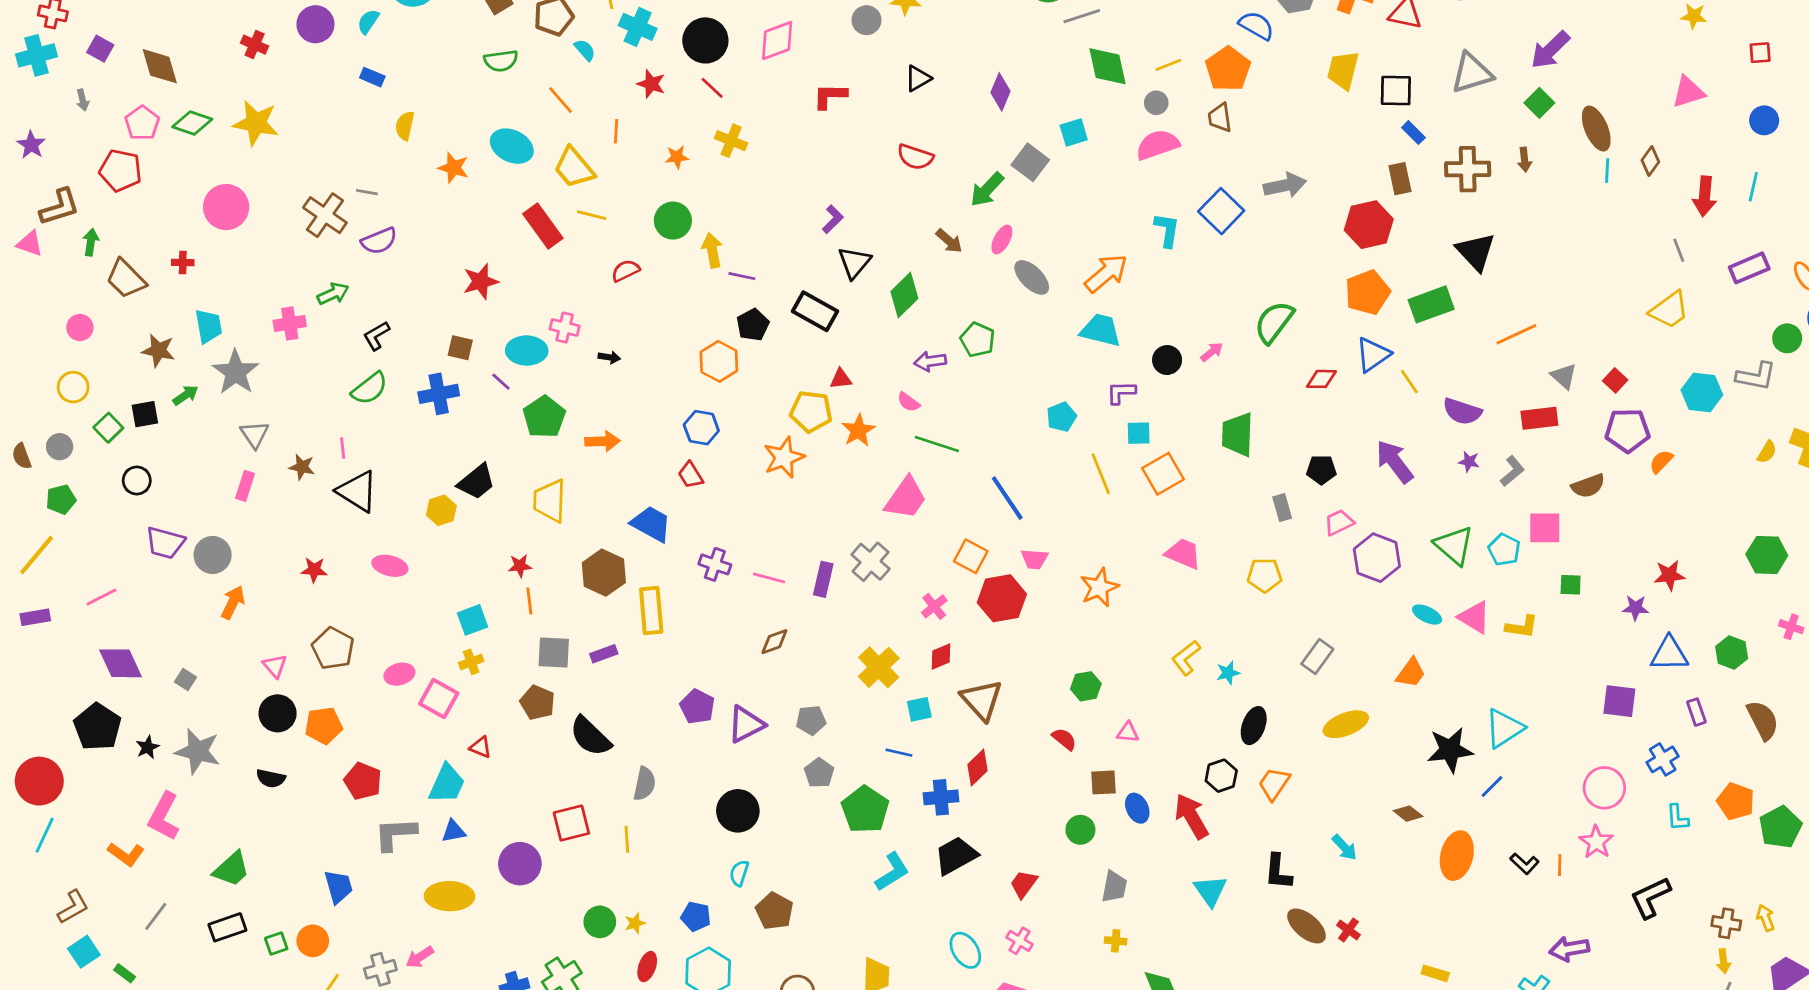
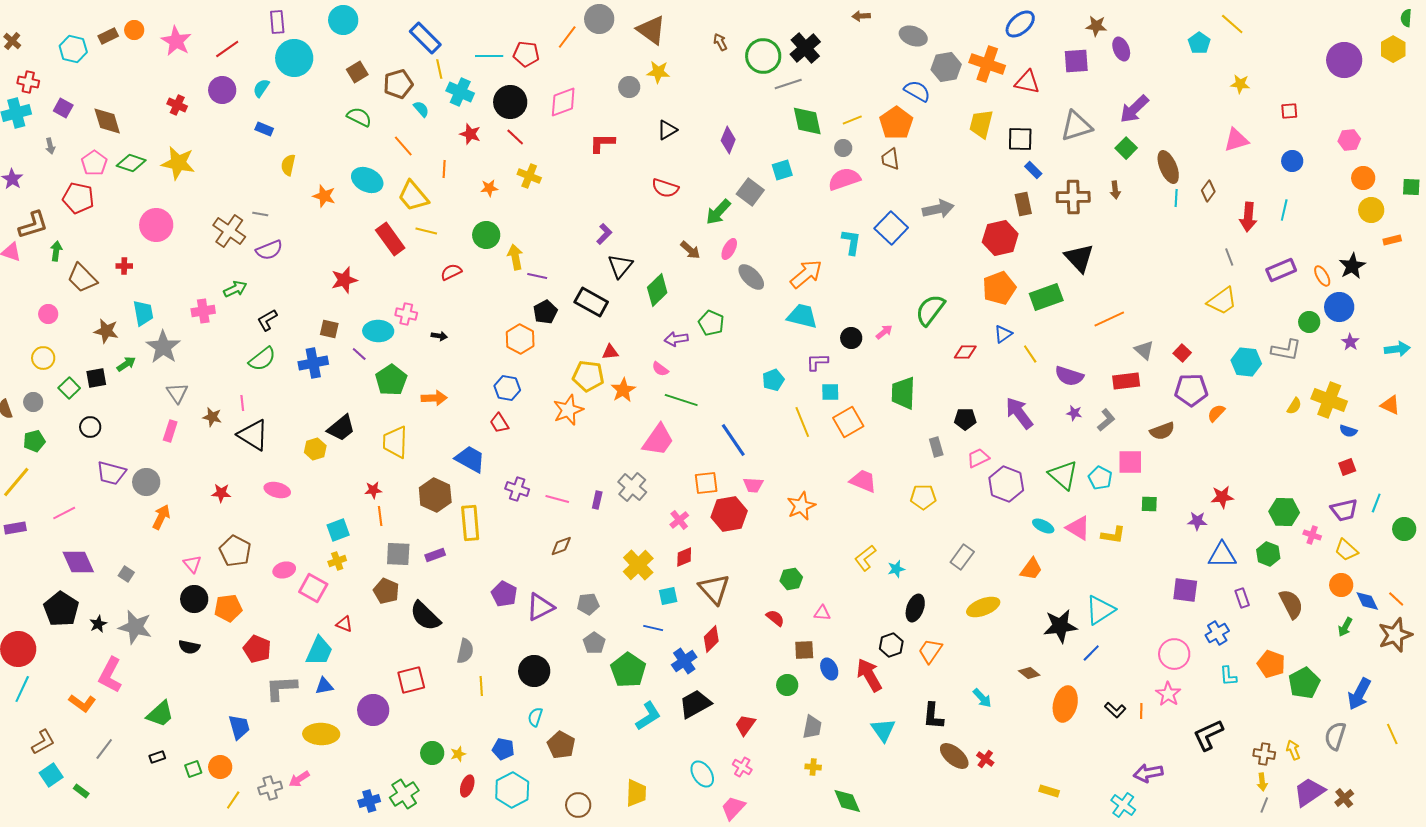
green semicircle: (501, 61) -> (359, 117), turned -145
blue triangle: (1373, 355) -> (1003, 334), size x0.7
green hexagon: (1767, 555) -> (1284, 512), moved
orange square: (971, 556) -> (706, 483), turned -35
purple rectangle: (823, 579) -> (597, 500), size x0.7
blue cross: (941, 797) -> (684, 661), turned -30
yellow line: (627, 839) -> (481, 686), moved
black rectangle: (227, 927) -> (157, 757), size x0.6

